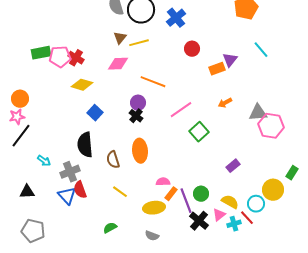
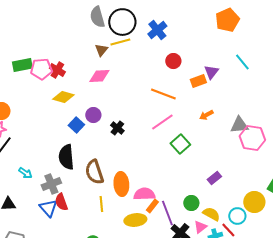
yellow line: (139, 43) -> (120, 42), moved
orange line: (153, 82) -> (163, 94), moved
purple circle: (138, 103) -> (93, 115), moved
orange ellipse: (140, 151) -> (121, 184), moved
brown semicircle: (113, 160) -> (94, 172), size x1.4
pink semicircle: (163, 182) -> (144, 194), size x1.5
yellow line: (120, 192) -> (101, 204), turned 49
green circle: (201, 194) -> (191, 203), moved

